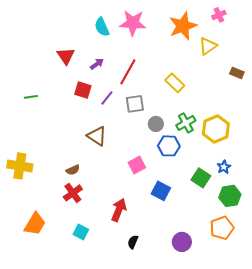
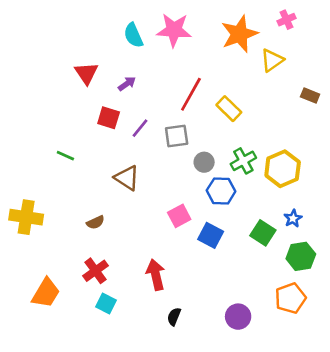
red line: (128, 72) -> (191, 94), moved
green line: (31, 97) -> (65, 156), moved, turned 32
blue square: (161, 191) -> (211, 235), moved
red cross: (73, 193) -> (95, 271), moved
red arrow: (119, 210) -> (156, 275), turned -35

